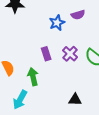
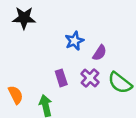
purple semicircle: (78, 15) -> (100, 53), moved, turned -40

